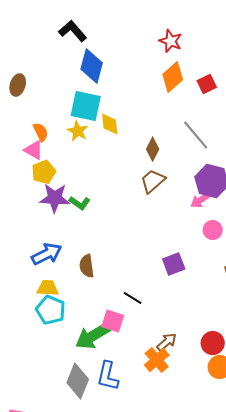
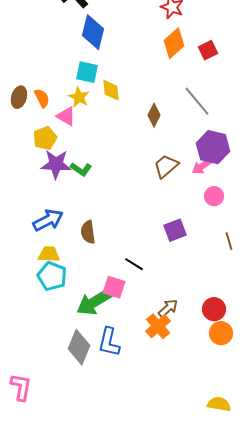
brown ellipse: (18, 85) -> (19, 97), moved
cyan square: (86, 106) -> (87, 72), size x0.7
pink triangle: (34, 150) -> (66, 116), moved
brown trapezoid: (153, 181) -> (166, 166), moved

